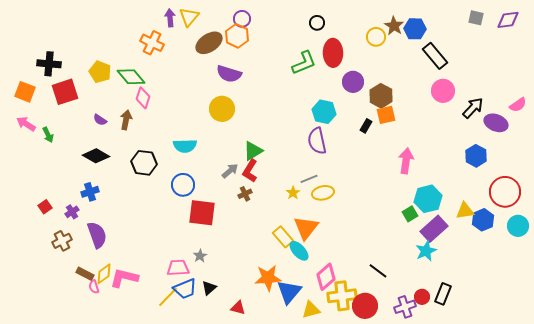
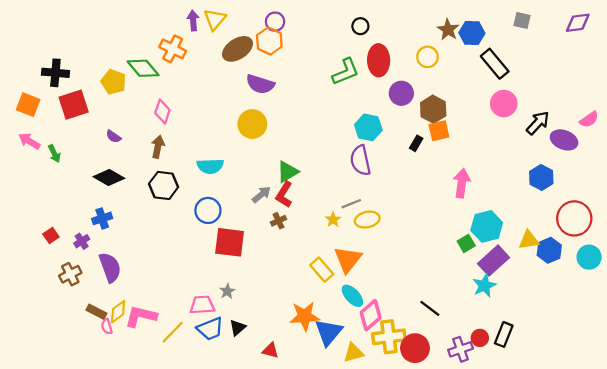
gray square: (476, 18) -> (522, 20), moved
yellow circle: (376, 37) -> (428, 57), moved
green diamond: (131, 77) -> (143, 68), moved
brown arrow: (126, 120) -> (158, 147), moved
cyan ellipse: (299, 251) -> (352, 296), moved
yellow line: (168, 297) -> (173, 332), moved

